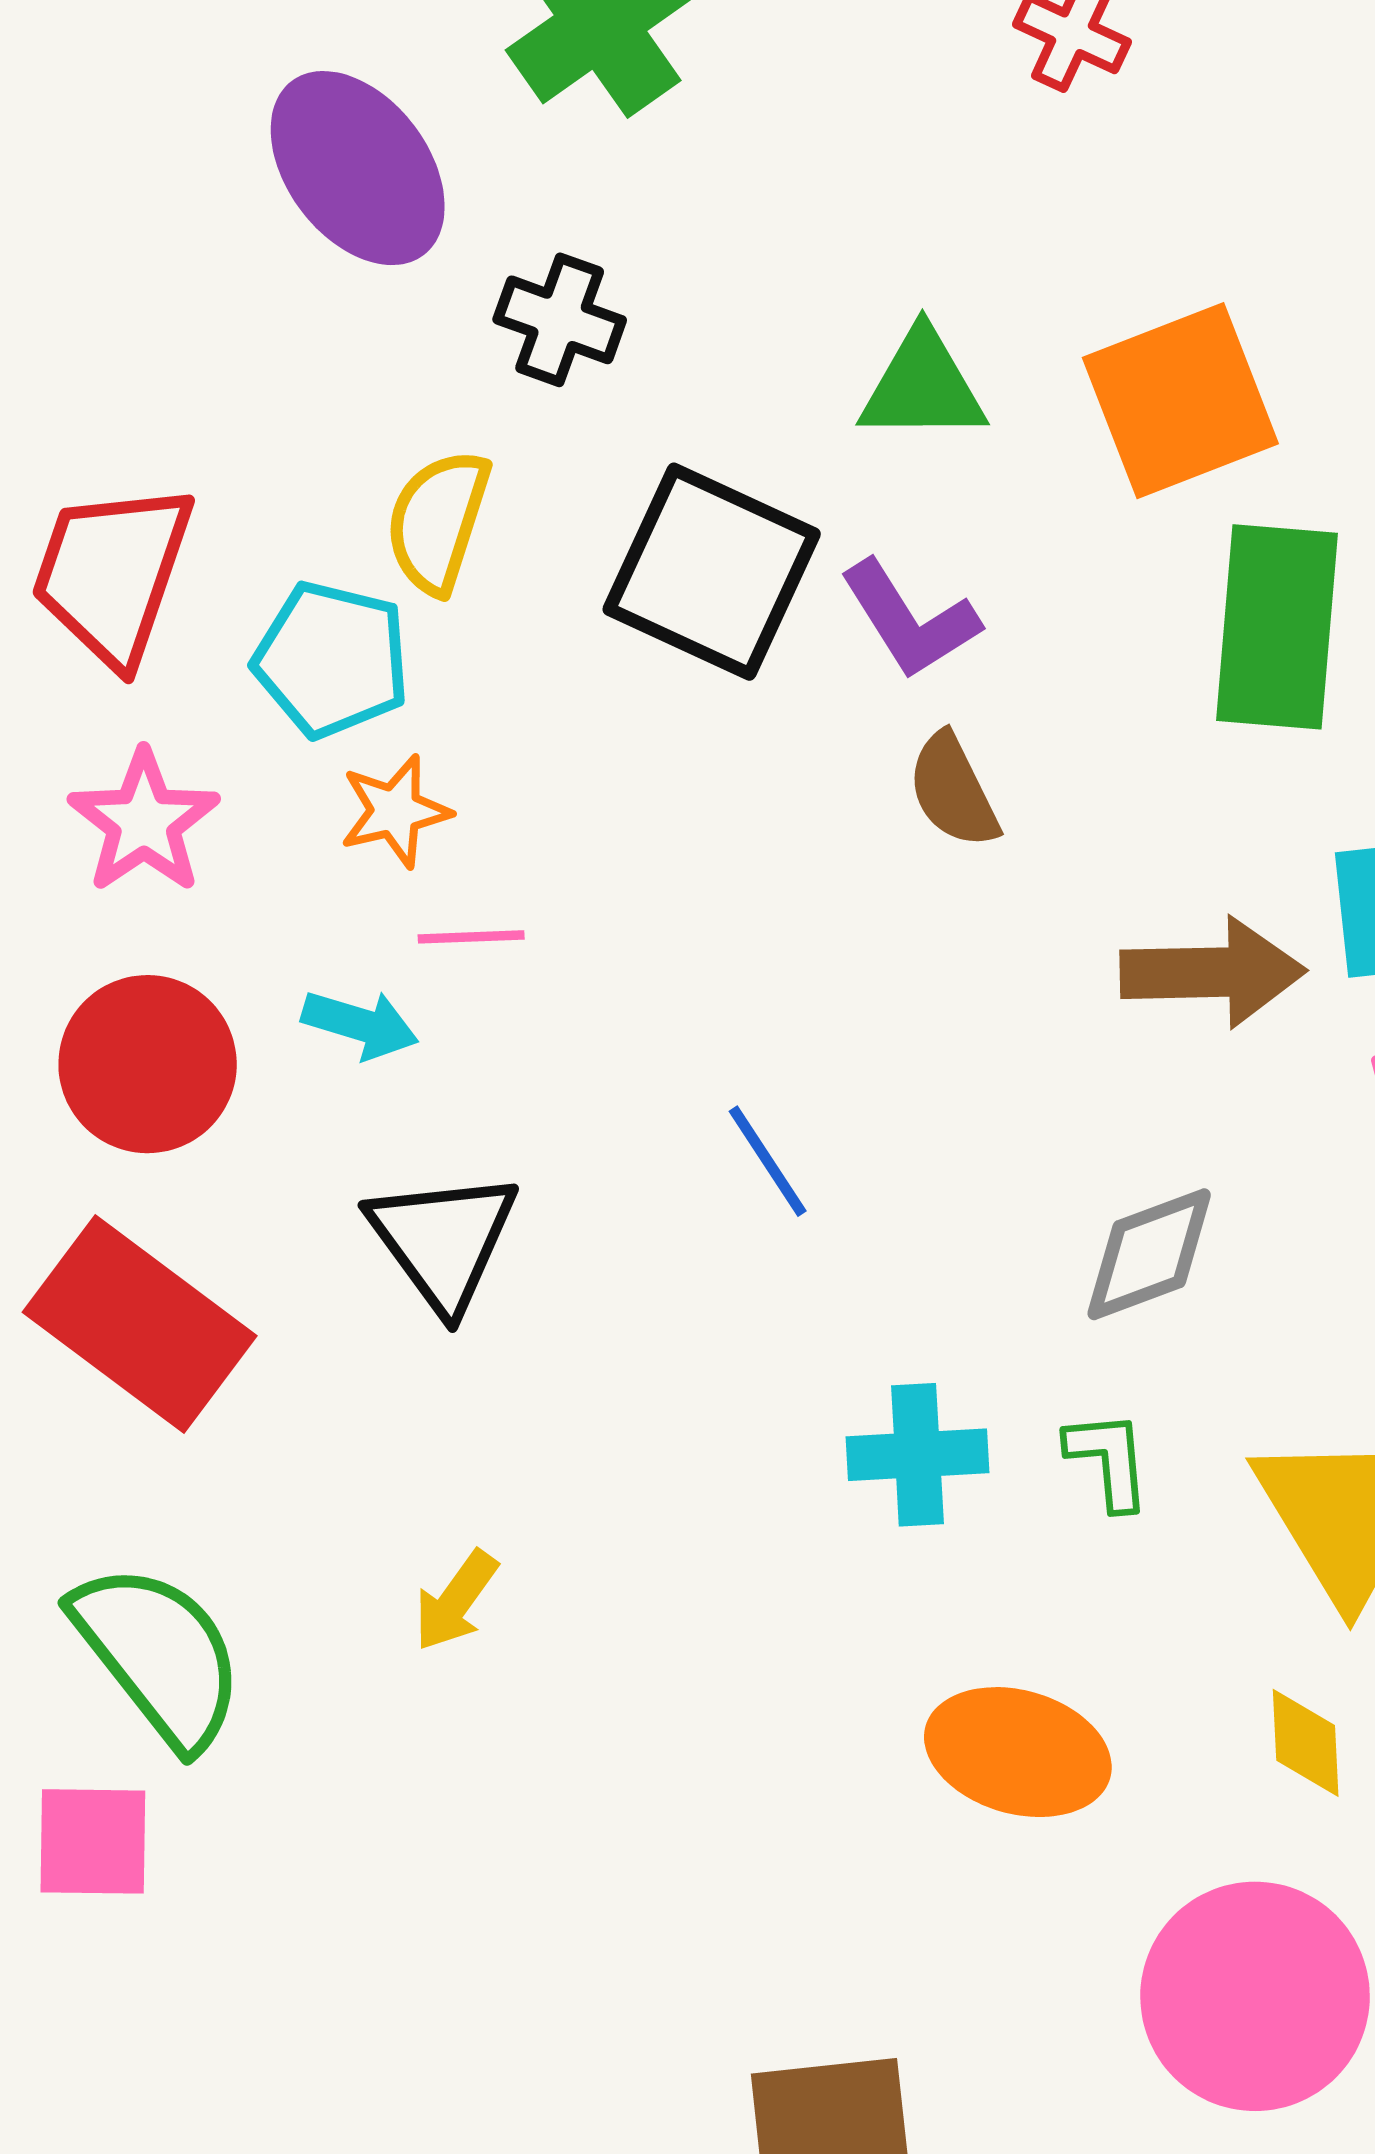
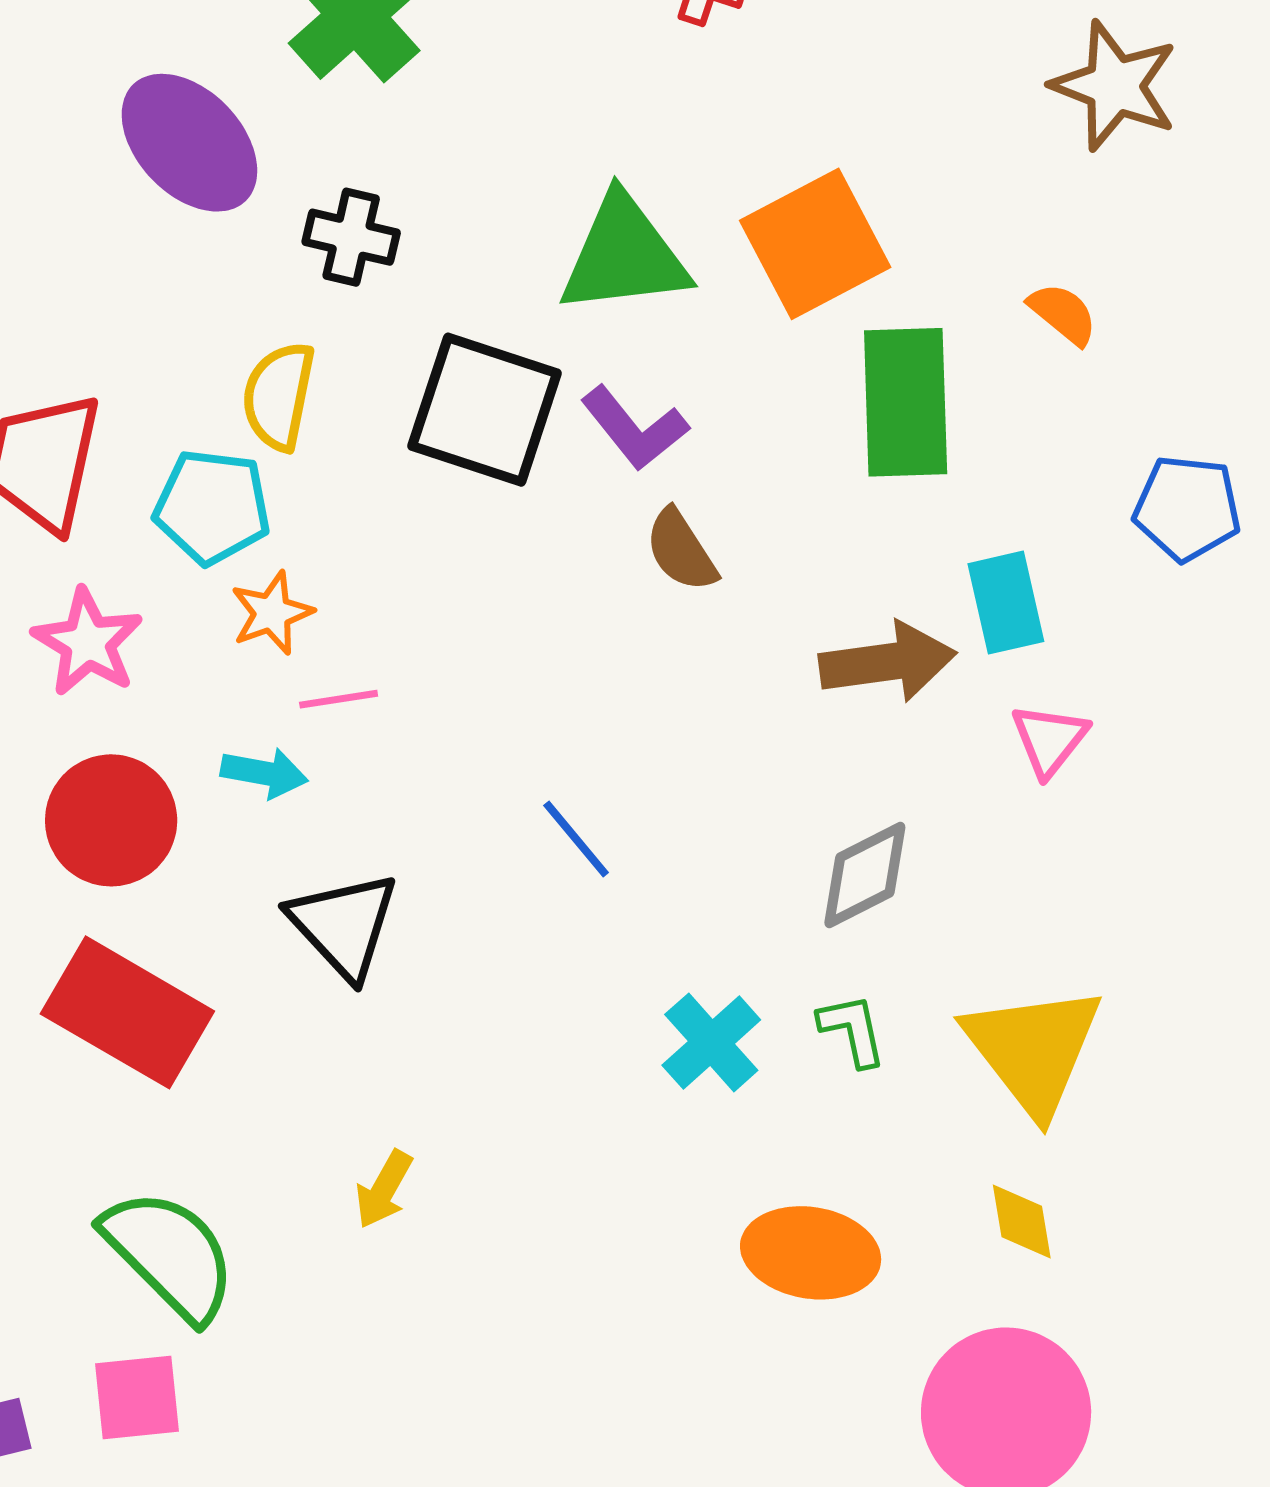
green triangle: (923, 386) -> (624, 255), size x1.4
cyan cross: (917, 1455) -> (711, 1042), turned -32

